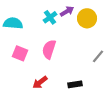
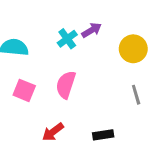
yellow circle: (87, 18) -> (133, 49), moved
gray line: (98, 56) -> (136, 95), turned -56

